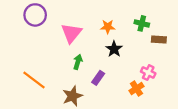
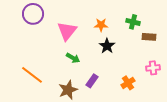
green arrow: (78, 62) -> (73, 58), turned 104
pink cross: (148, 73) -> (153, 68), moved, turned -32
purple rectangle: (98, 78) -> (92, 81), moved

